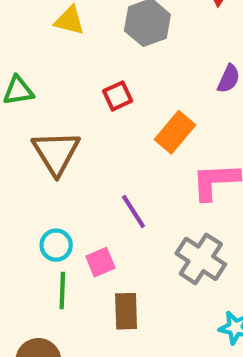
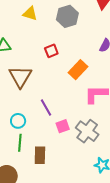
purple line: (133, 211) -> (46, 108), moved
pink square: (100, 262) -> (63, 126), moved
brown rectangle: (126, 311) -> (40, 155), moved

